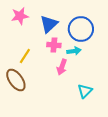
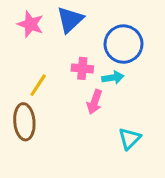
pink star: (20, 16) -> (30, 24), turned 30
blue triangle: (49, 24) -> (70, 20), moved
brown ellipse: (16, 80) -> (24, 122), turned 30

